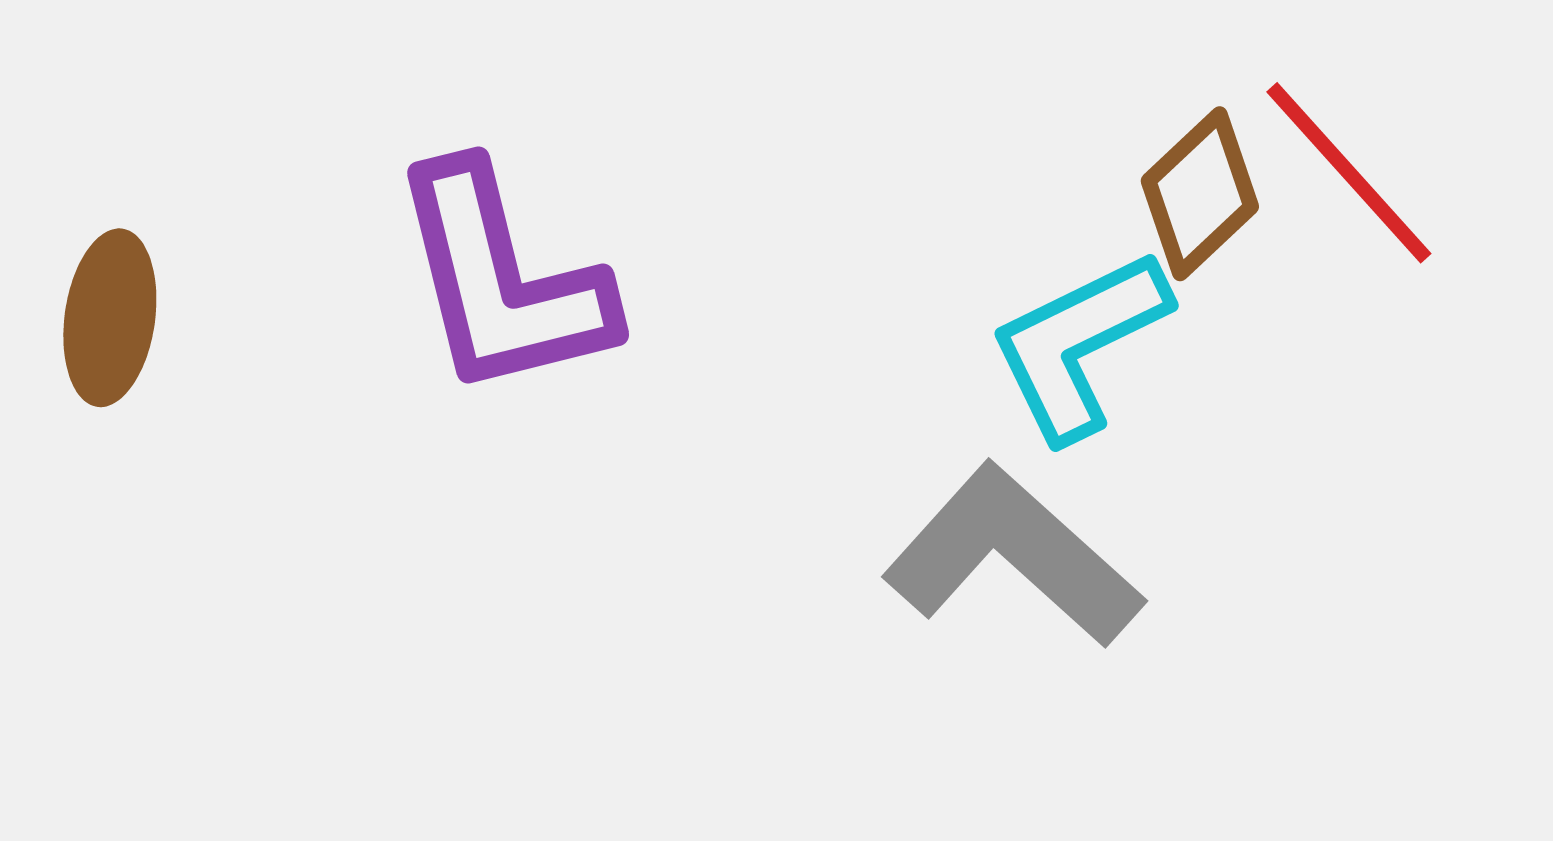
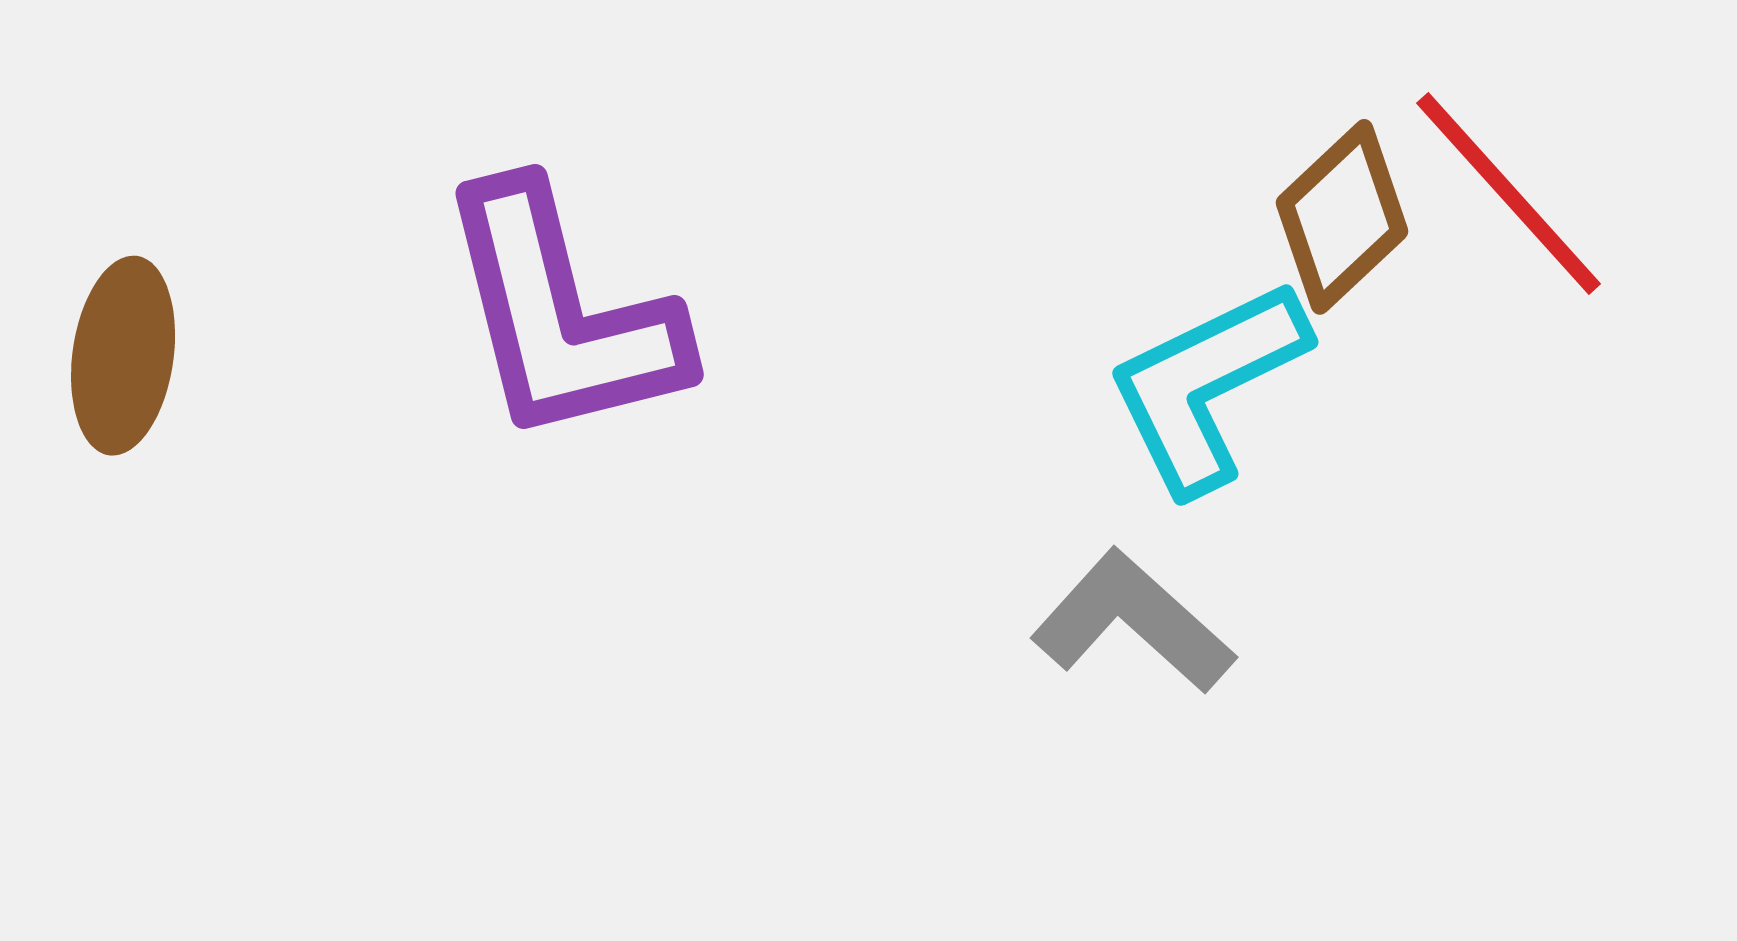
gray L-shape: (1013, 556) -> (1133, 622), size x0.7

